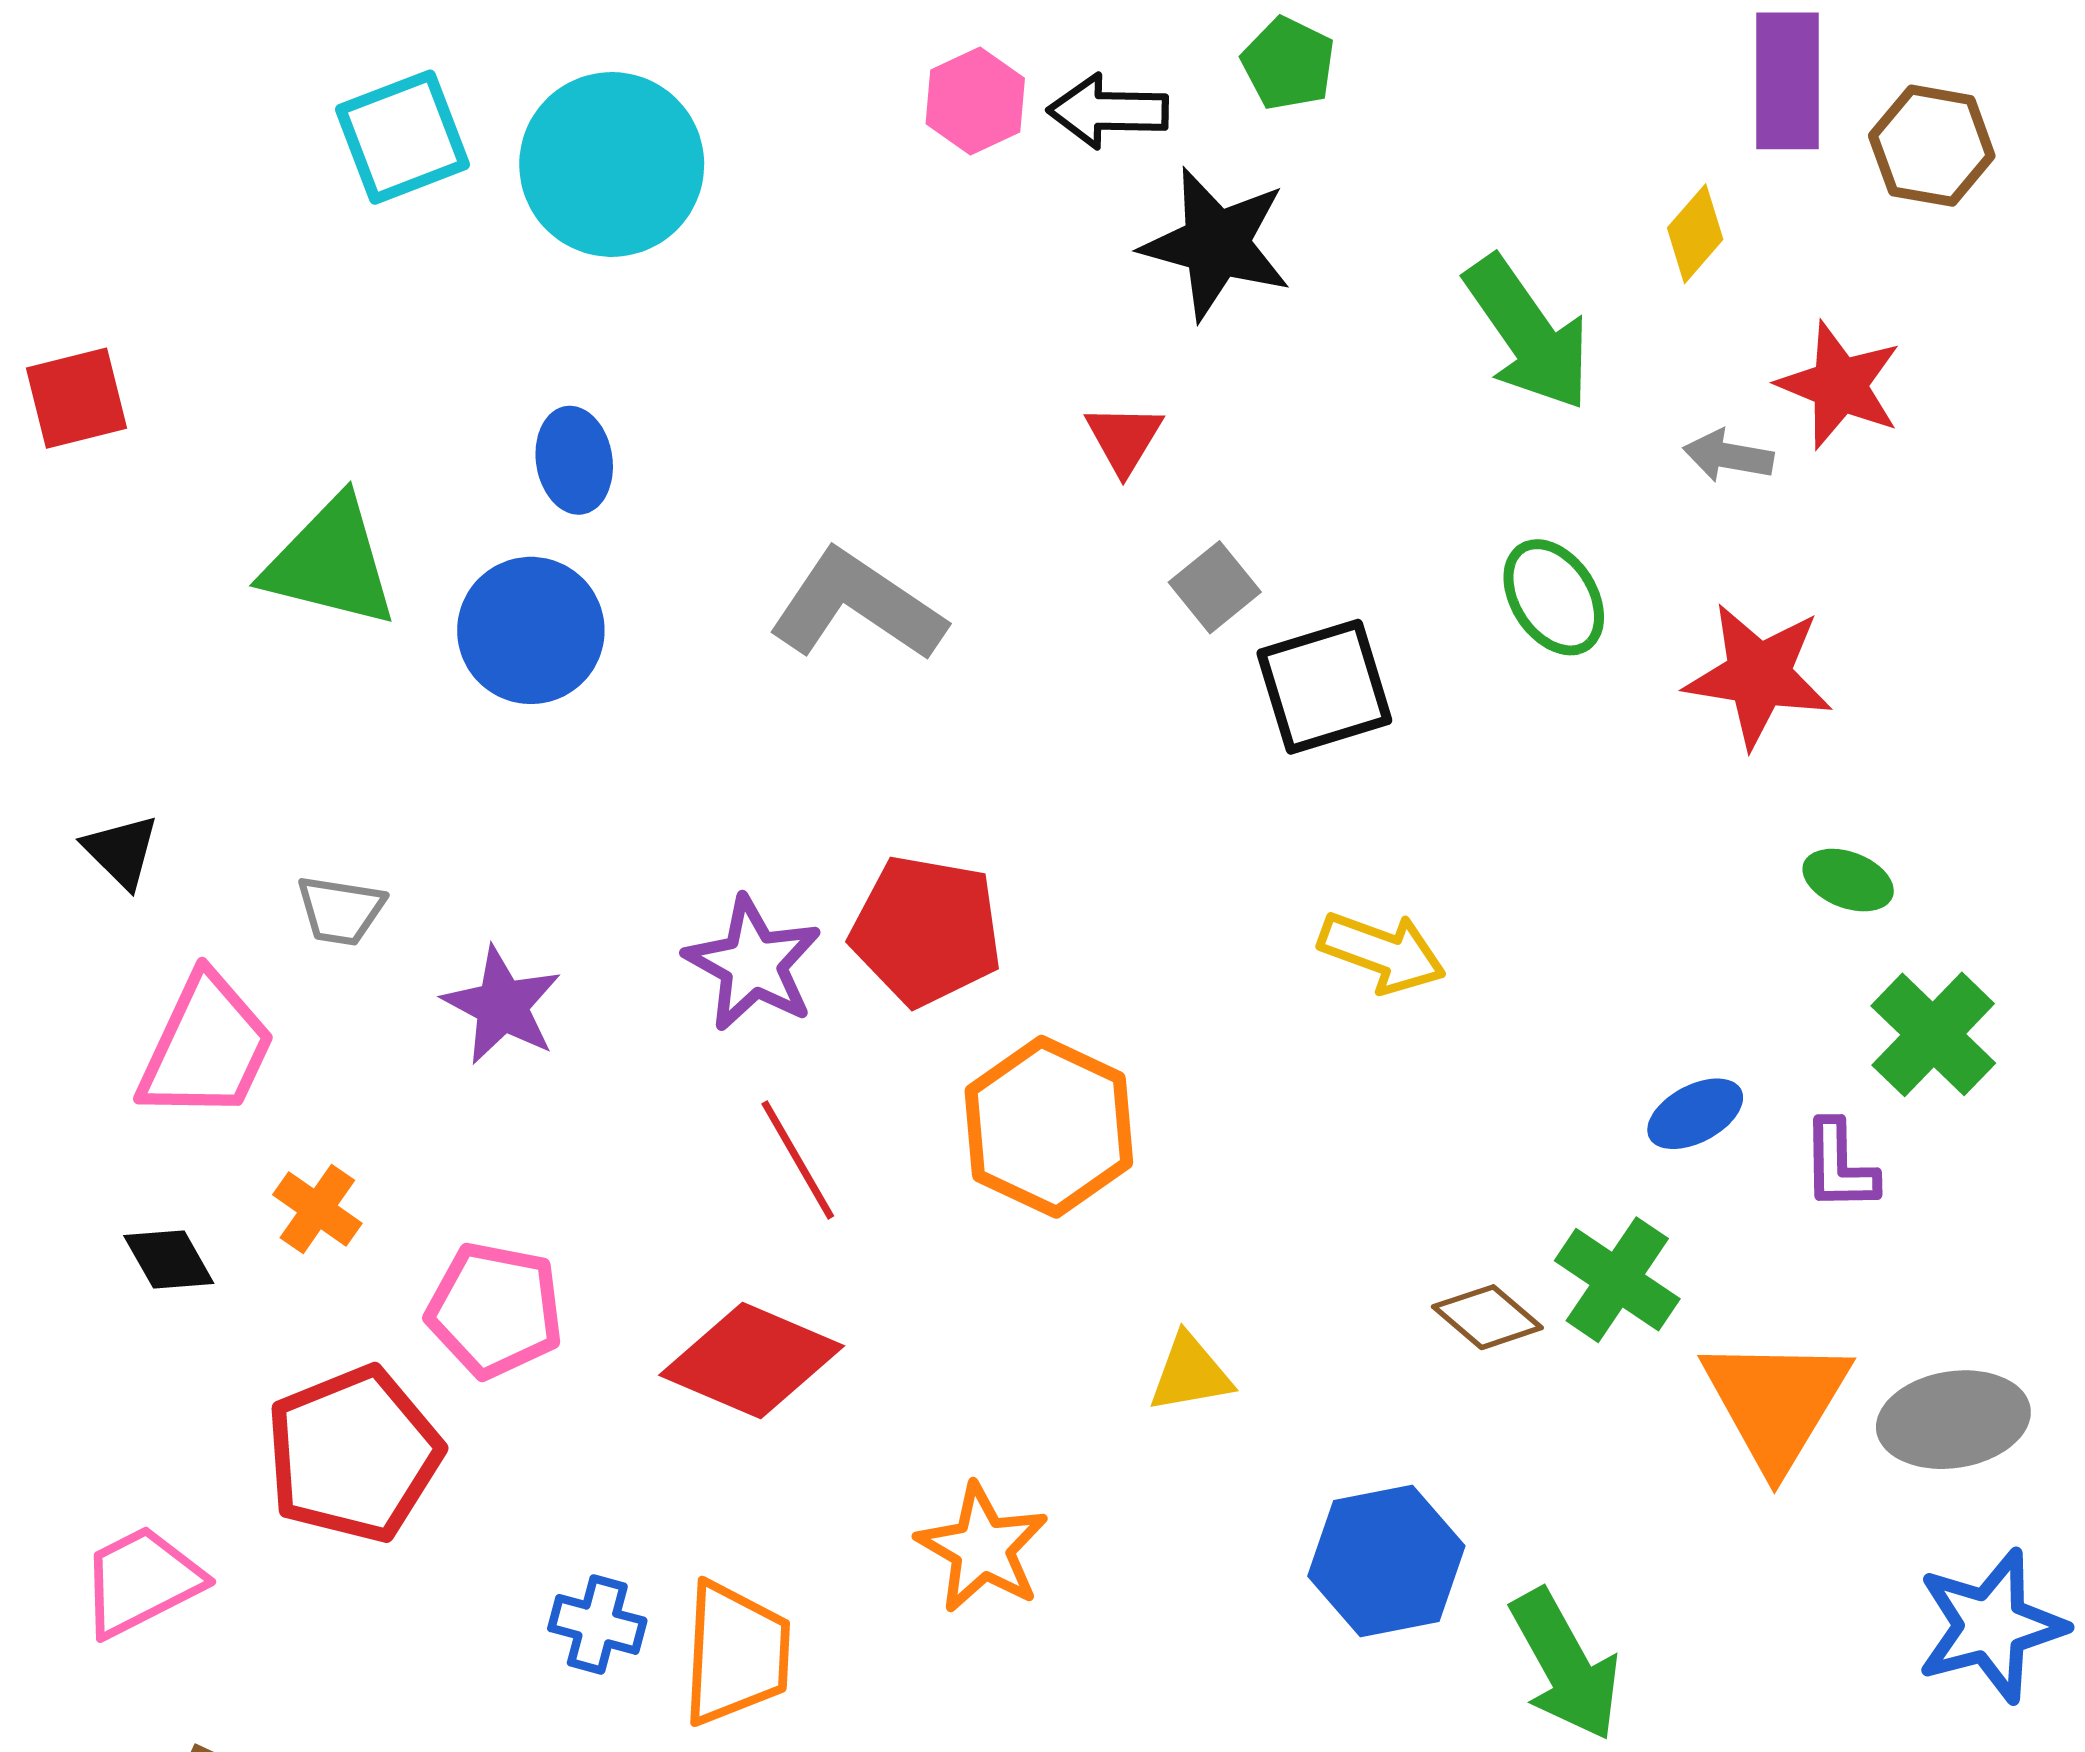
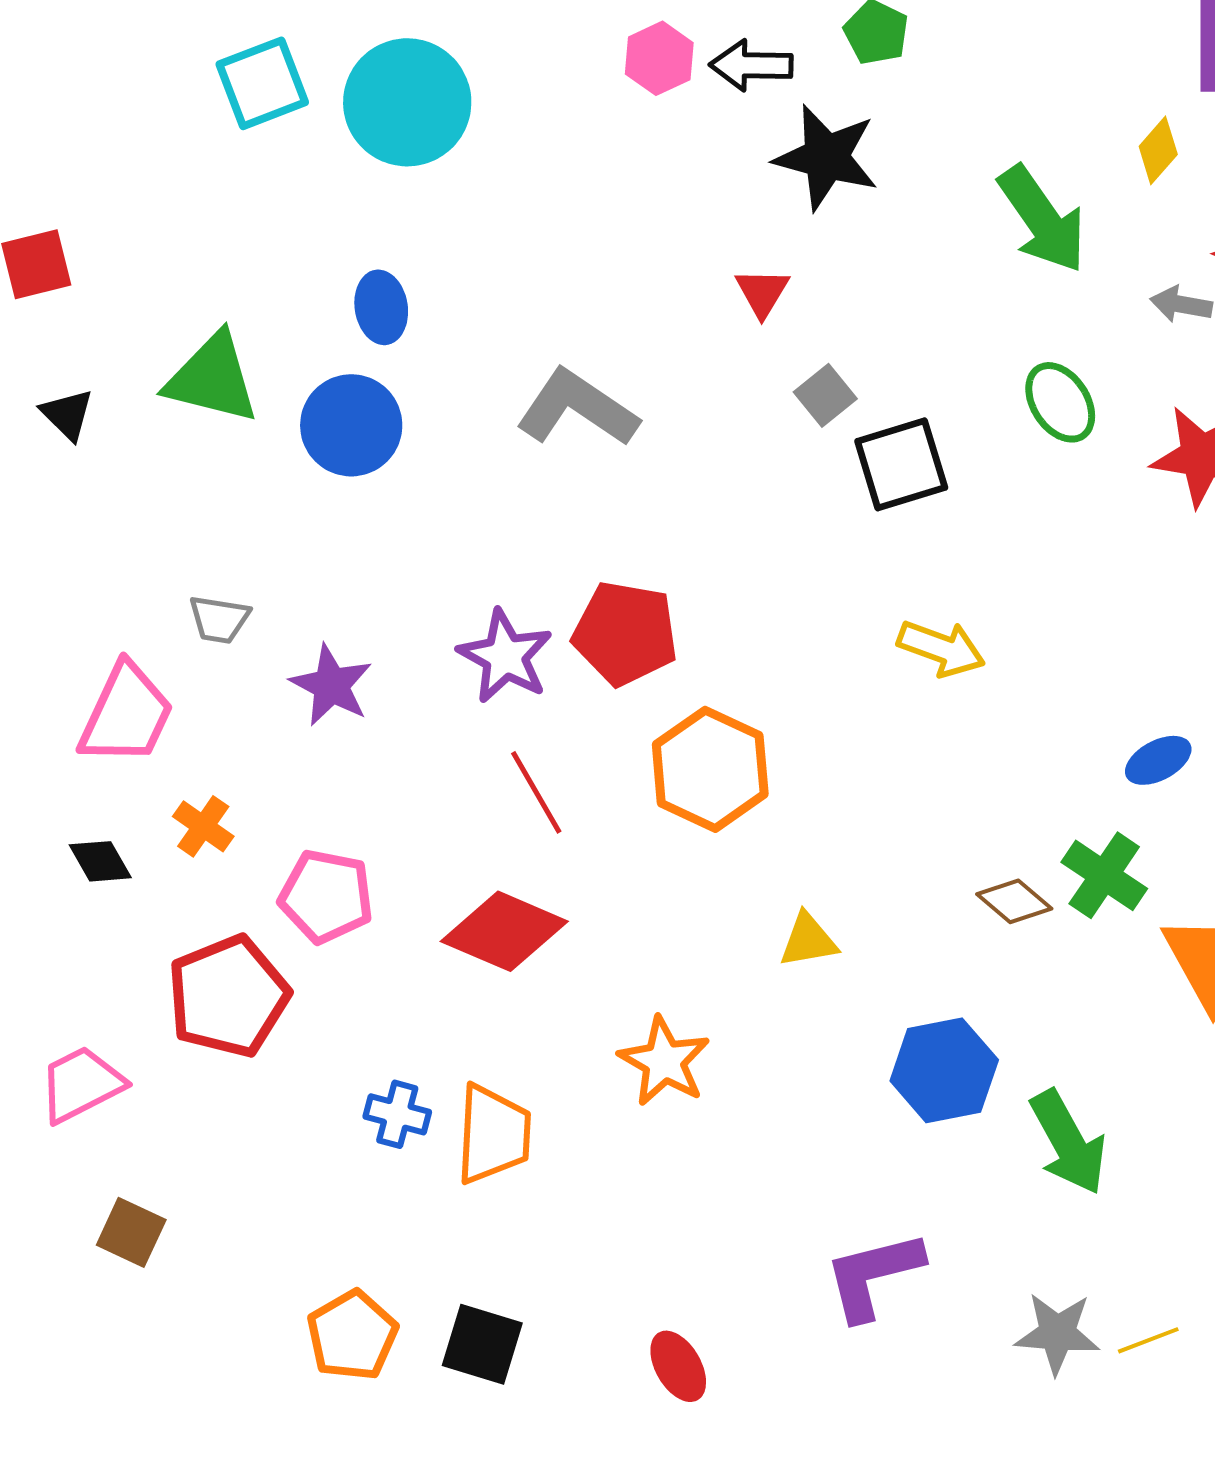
black triangle: (121, 851) -> (67, 414), moved

